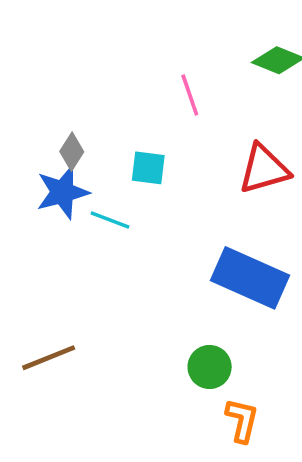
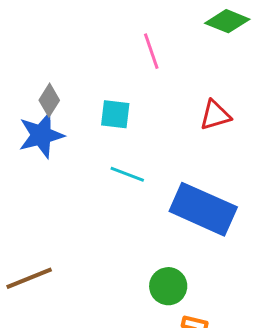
red triangle: (264, 169) -> (215, 115), size x0.7
cyan line: (110, 220) -> (127, 174), moved

